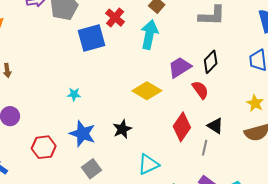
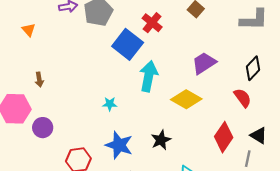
cyan arrow: (149, 35) -> (149, 76), moved
blue square: (92, 38) -> (128, 44), turned -36
purple trapezoid: (180, 67) -> (204, 63), moved

